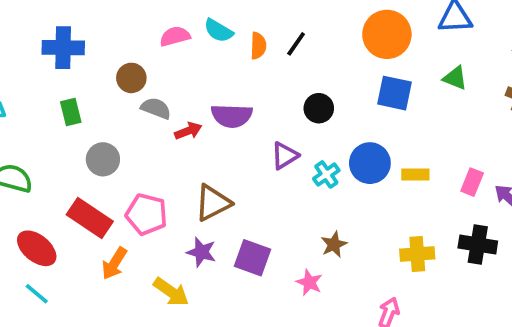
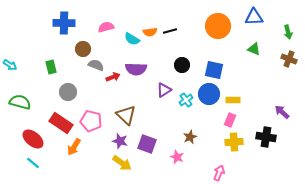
cyan semicircle: (218, 31) -> (132, 39), moved
black line: (296, 44) -> (170, 31), turned 40
orange semicircle: (258, 46) -> (150, 32), turned 80
blue cross: (63, 48) -> (64, 23), moved
blue square: (394, 93) -> (214, 70), moved
pink rectangle: (472, 182) -> (230, 120), moved
brown triangle: (213, 203) -> (126, 115), turned -50
yellow arrow: (171, 292) -> (122, 163), moved

